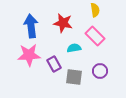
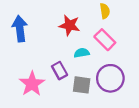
blue arrow: (31, 26) -> (20, 29), moved
pink star: (29, 55) -> (32, 84), moved, turned -30
purple circle: (100, 71) -> (110, 78), size x1.6

